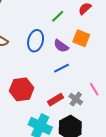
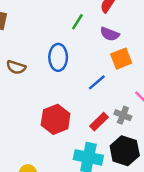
orange square: (81, 38) -> (121, 59), moved, turned -30
purple semicircle: (61, 46) -> (110, 34), moved

